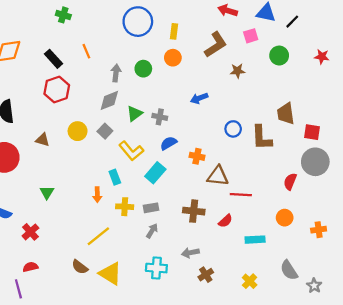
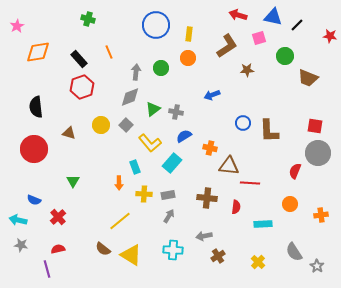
red star: (322, 57) -> (330, 36), moved
brown trapezoid: (286, 114) -> (308, 78), moved, turned -60
red semicircle: (225, 221) -> (236, 207), turned -40

